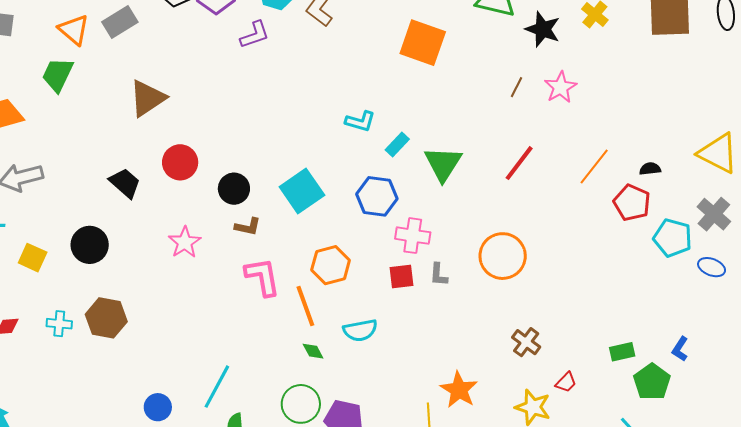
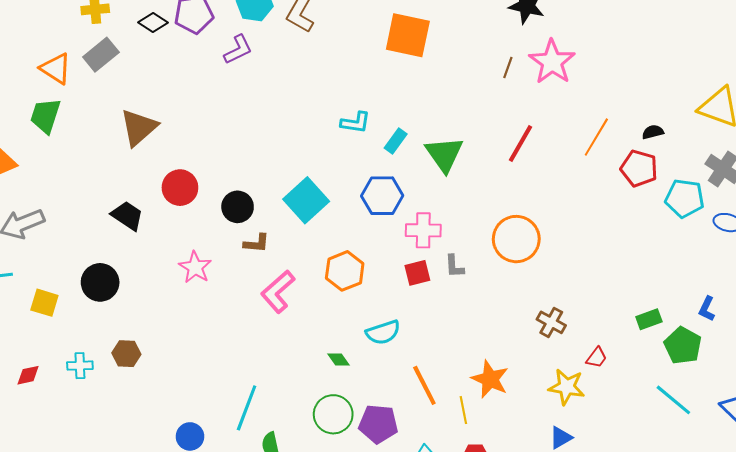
pink star: (560, 87) -> (552, 62), size x1.4
pink L-shape: (262, 277) -> (278, 292), turned -114
orange line: (305, 306) -> (424, 385), moved
brown hexagon: (106, 318) -> (126, 354), size x0.7

